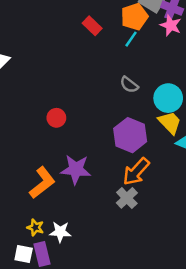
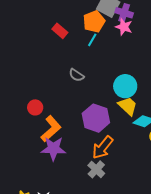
gray semicircle: (129, 85) -> (76, 75), moved
orange L-shape: (42, 183) -> (51, 129), moved

